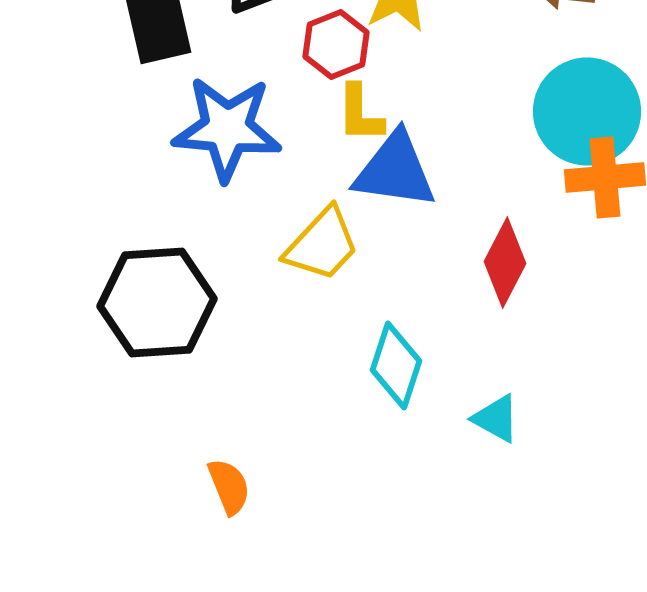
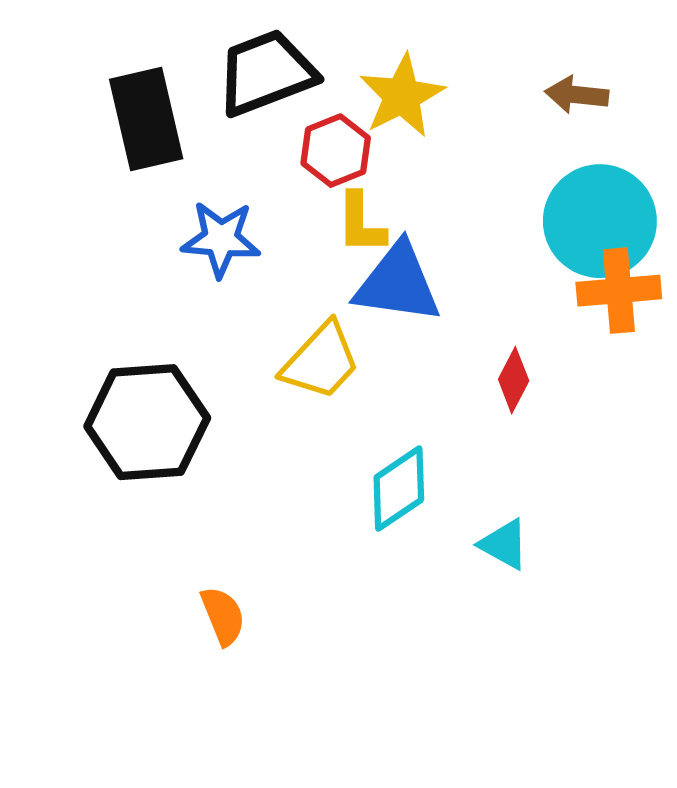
blue star: (227, 128) -> (221, 239), size x0.7
red diamond: (505, 262) -> (514, 380), size x0.7
cyan diamond: (396, 366) -> (399, 488), turned 38

